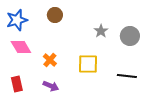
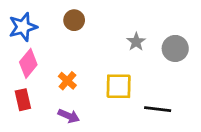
pink diamond: (21, 47) -> (28, 63), turned 70
black line: (127, 76) -> (158, 109), moved
red rectangle: (17, 84) -> (23, 100), moved

